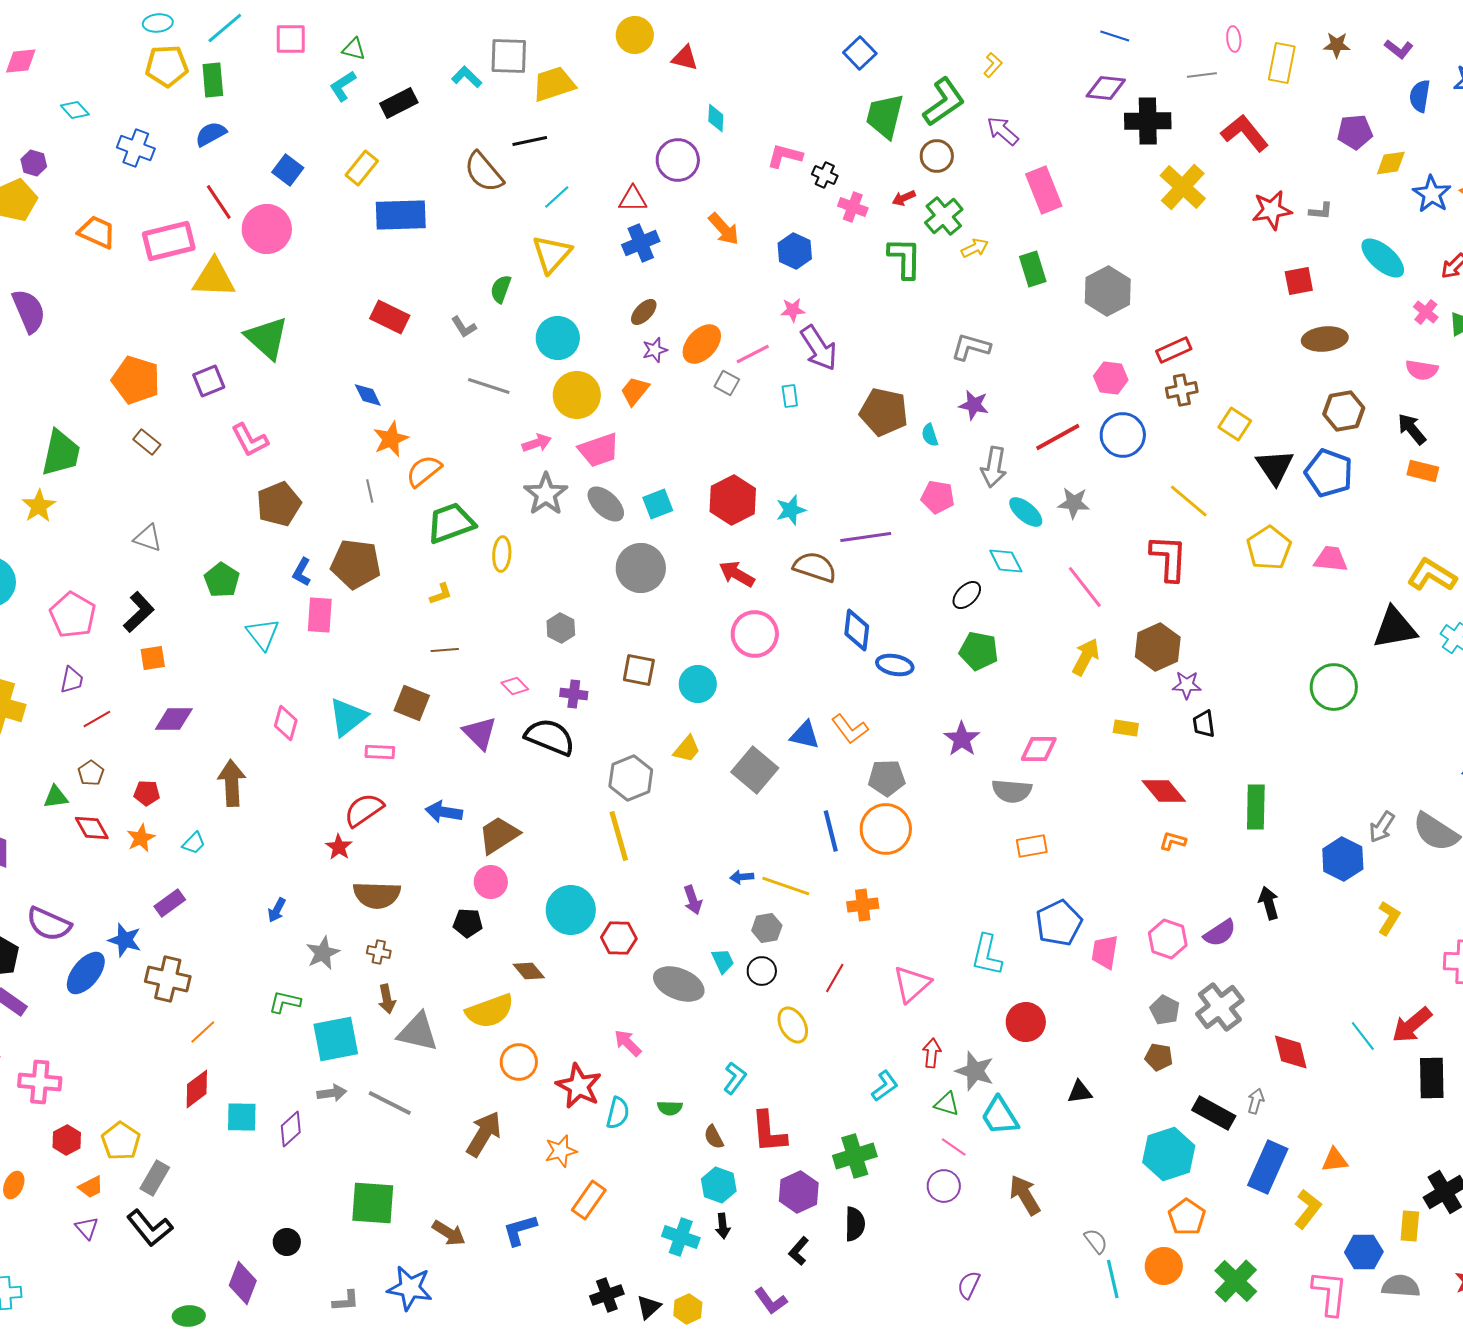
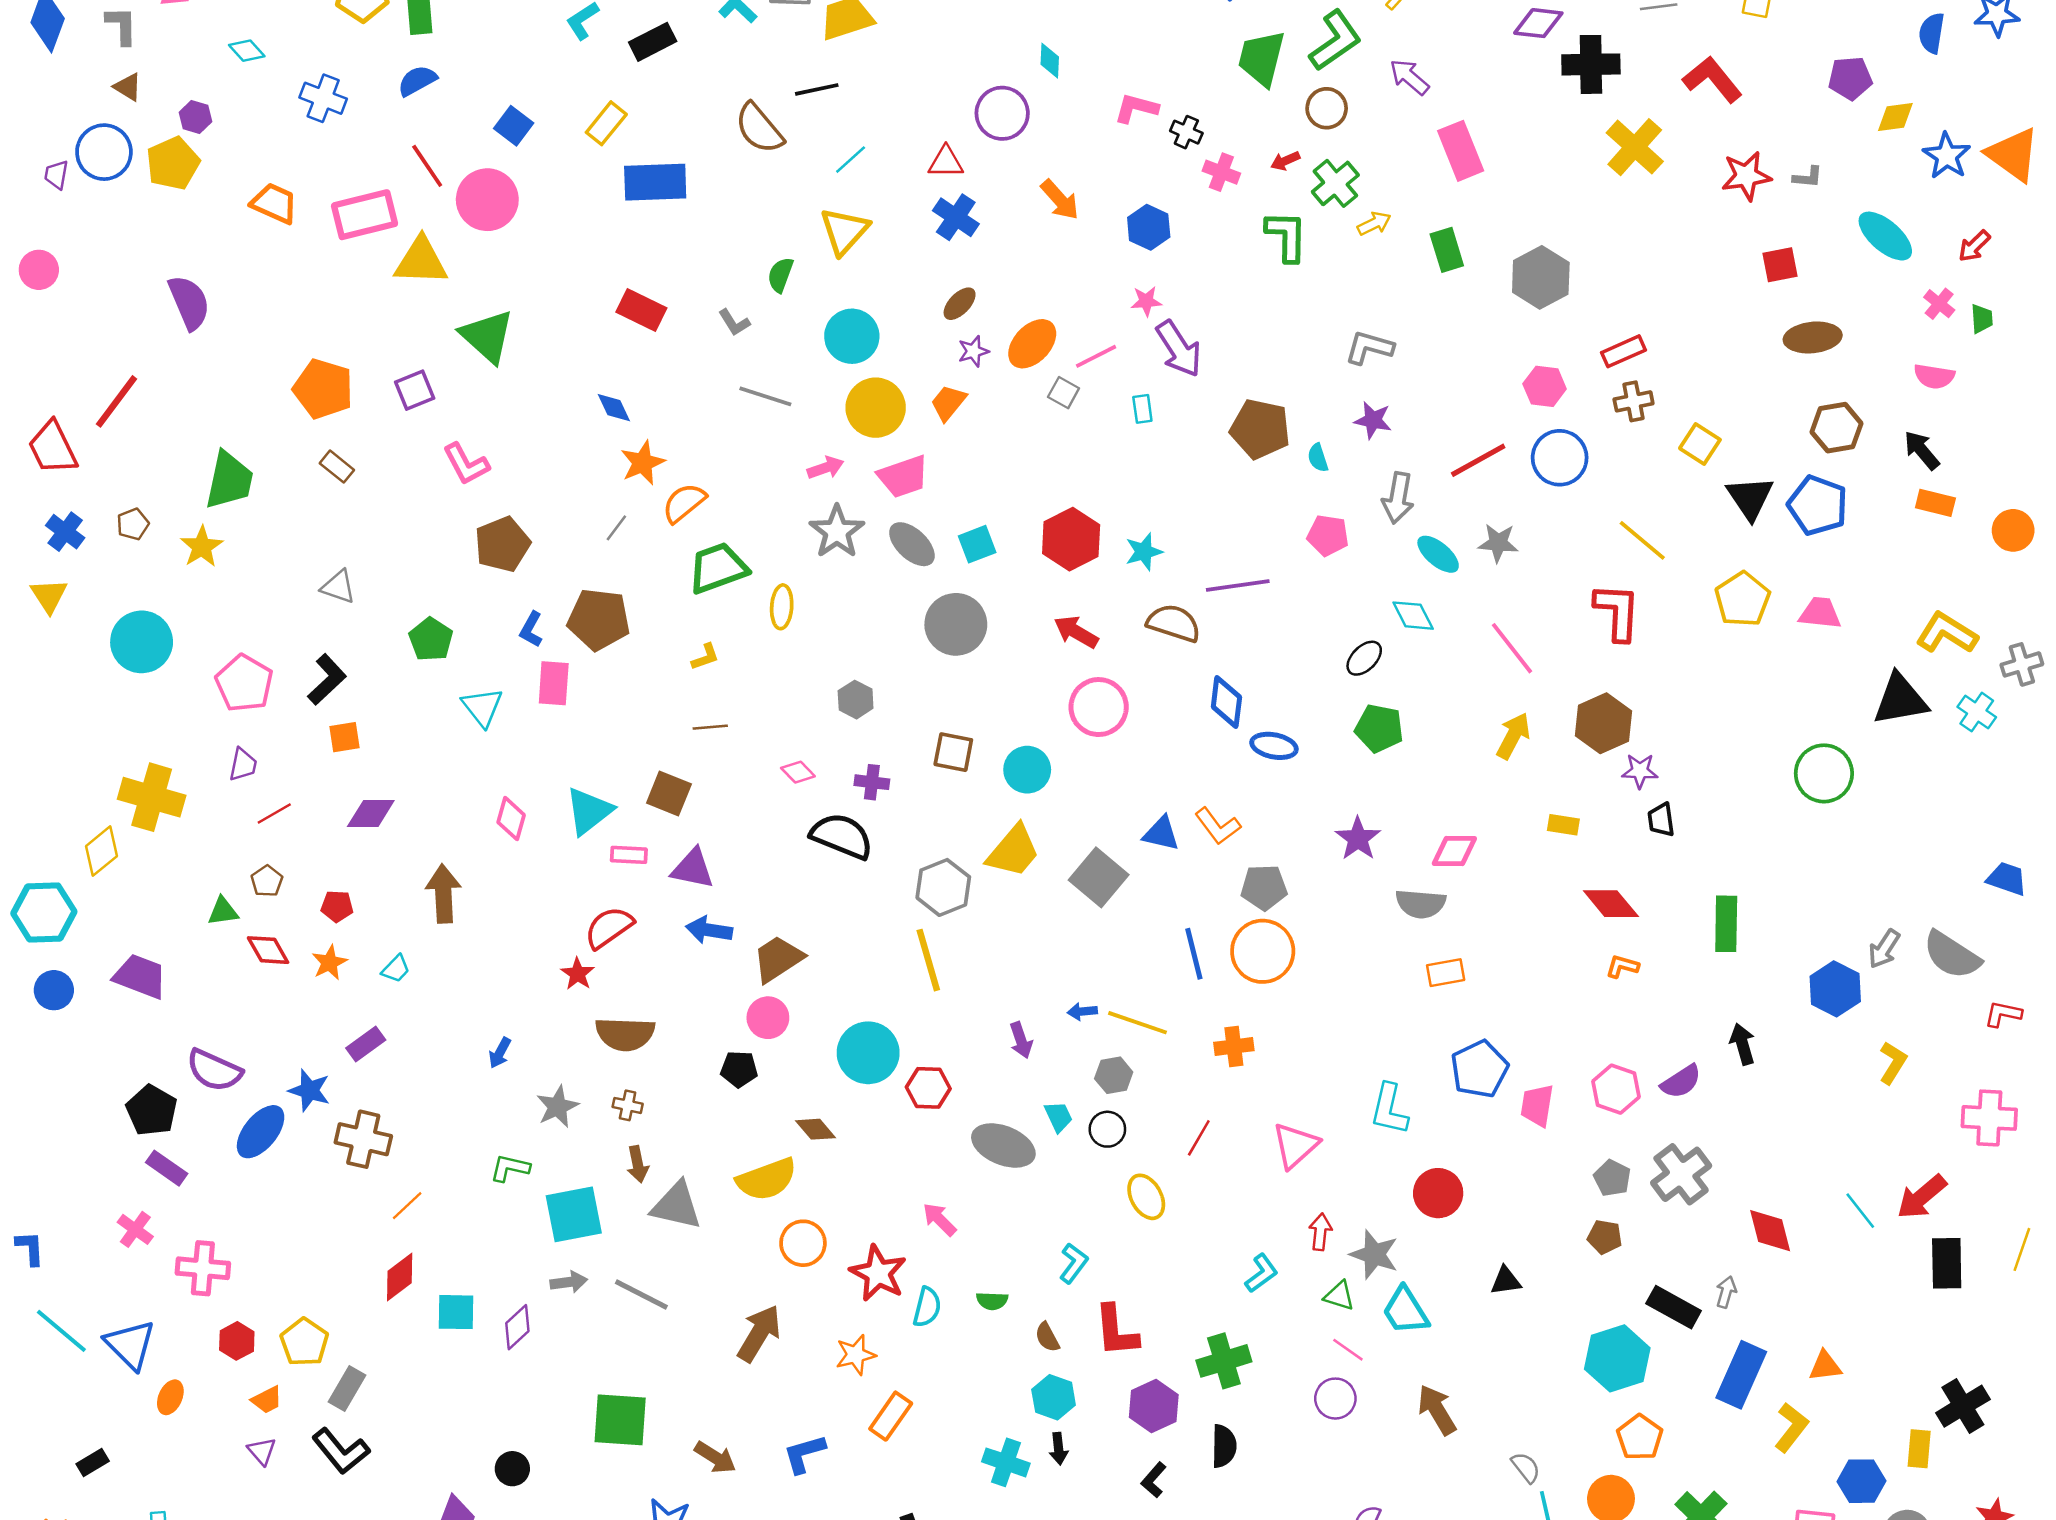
blue cross: (641, 243) -> (956, 217), turned -33
gray line: (370, 491) -> (616, 528), turned 50
purple triangle: (480, 733) -> (693, 869), moved, turned -33
yellow trapezoid: (687, 749) -> (1013, 851), size x1.6

